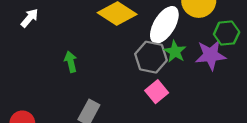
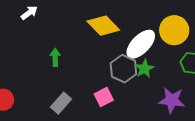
purple star: (211, 55) -> (172, 100), moved
pink square: (157, 92) -> (104, 97), moved

